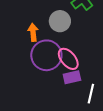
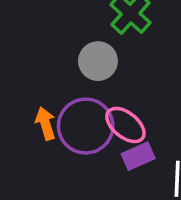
orange arrow: (33, 32) -> (45, 123), moved

